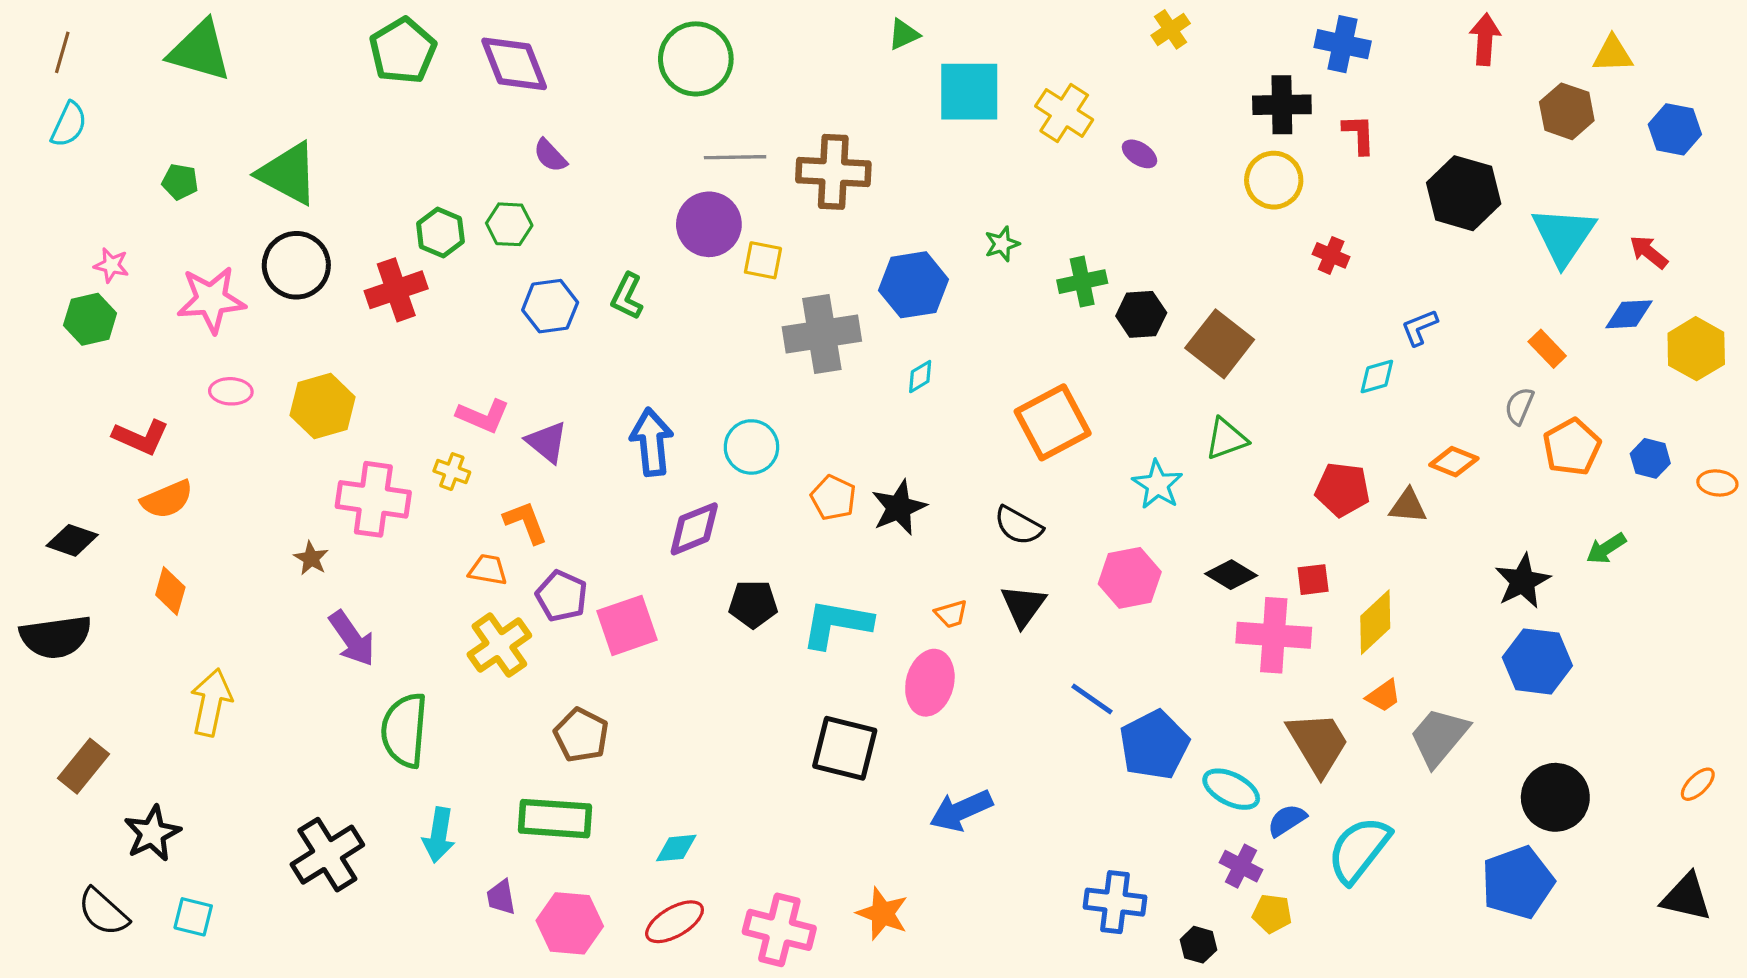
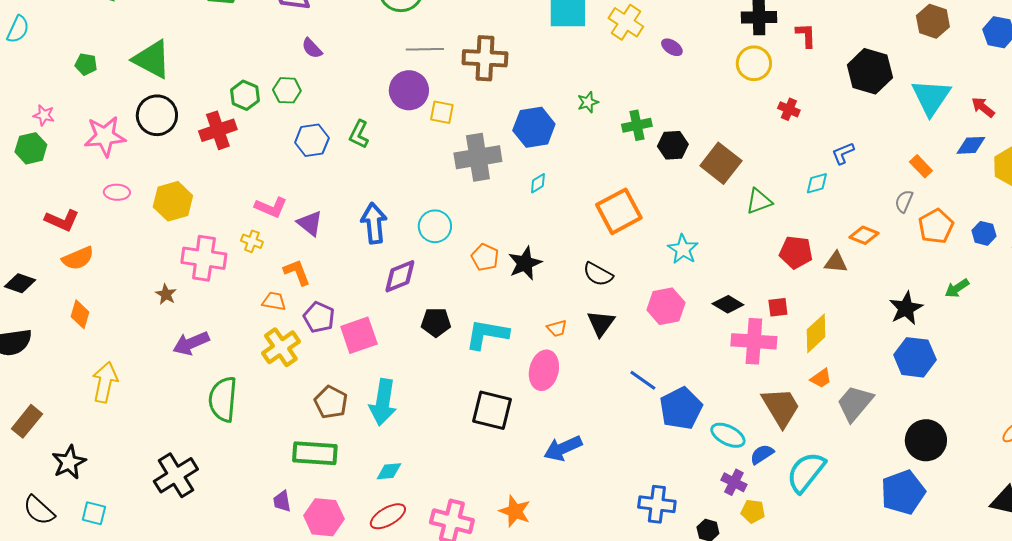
green triangle: (1226, 439) -> (759, 201), moved
purple arrow: (352, 639) -> (191, 343), turned 102
cyan arrow: (439, 835) -> (383, 402), moved, size x1.4

